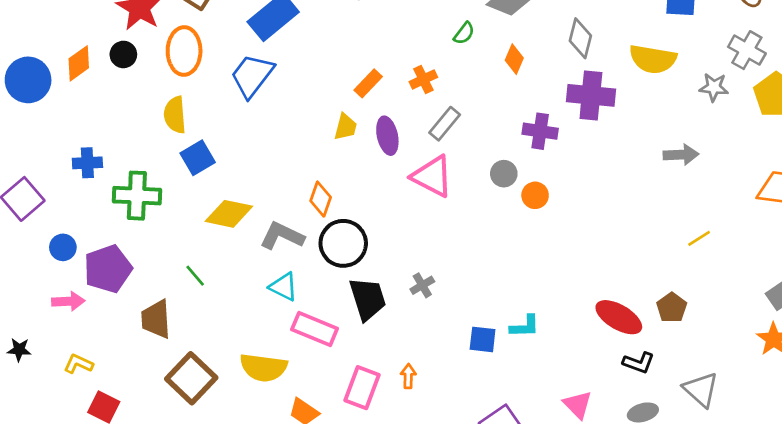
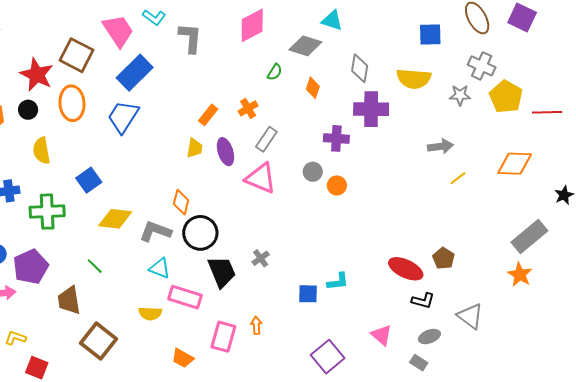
yellow semicircle: (175, 115) -> (41, 151), moved
yellow line: (699, 238) -> (458, 178), moved
yellow semicircle: (263, 367) -> (150, 313), moved, size x0.7

